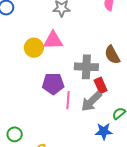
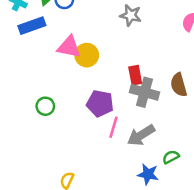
pink triangle: (53, 40) -> (69, 47), moved
red rectangle: (101, 85) -> (135, 75), moved
green circle: (15, 134) -> (45, 106), moved

